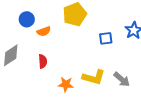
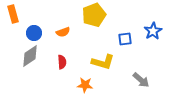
blue circle: (27, 19) -> (34, 33), moved
yellow L-shape: (94, 77) -> (103, 62), moved

